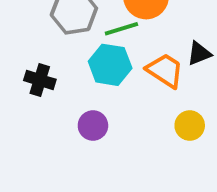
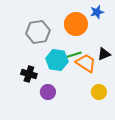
green line: (121, 29) -> (73, 55), moved
black cross: (40, 80) -> (29, 74), moved

